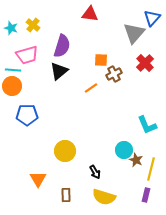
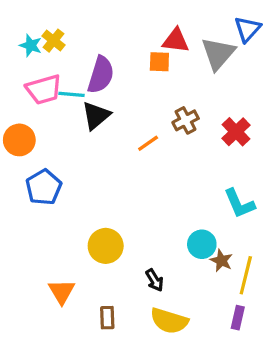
red triangle: (90, 14) -> (176, 41), moved
cyan star: (11, 28) -> (31, 45), moved
orange square: (101, 60) -> (159, 62), moved
red cross: (145, 63) -> (236, 132), moved
cyan line: (13, 70) -> (71, 94), moved
blue pentagon: (27, 115) -> (44, 187), turned -30

